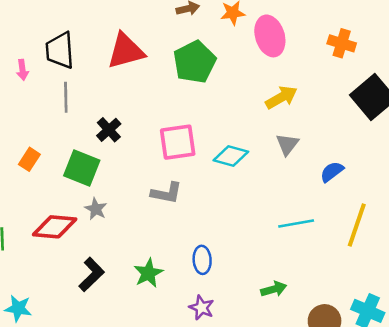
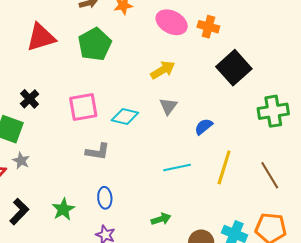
pink ellipse: (270, 36) -> (172, 22), moved, turned -44
gray L-shape: (167, 193) -> (98, 152), moved

